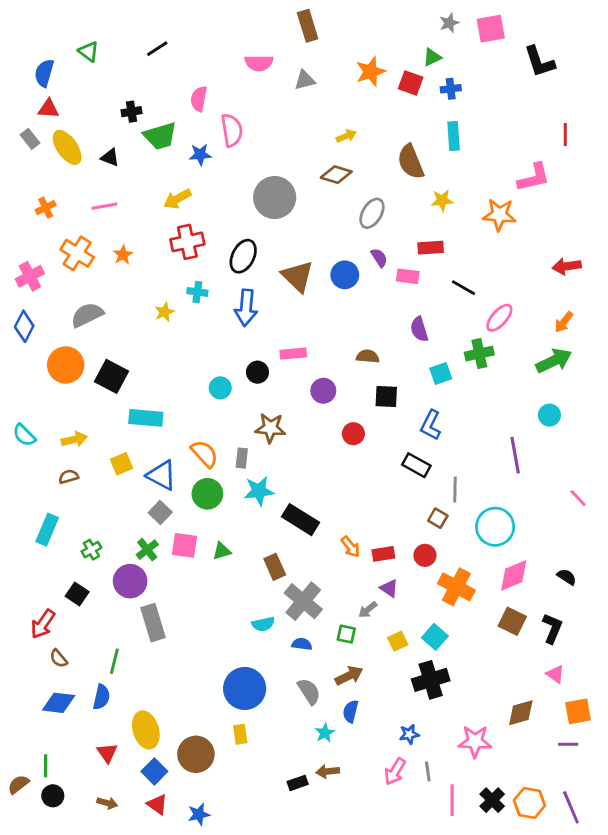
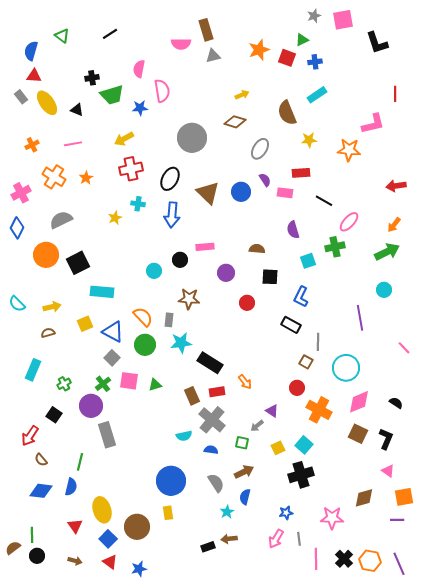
brown rectangle: (308, 26) -> (206, 30), moved
cyan rectangle: (454, 136) -> (317, 95), turned 60
black square: (111, 376) -> (78, 263), turned 35
red rectangle: (383, 554) -> (217, 392), moved

